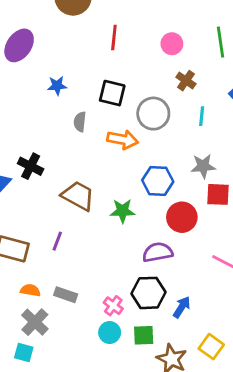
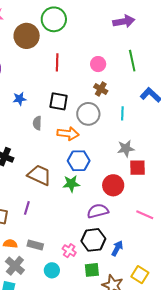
brown cross: (186, 81) -> (101, 89), moved
blue hexagon: (158, 181) -> (79, 161), moved
cyan circle: (110, 333) -> (52, 270), moved

